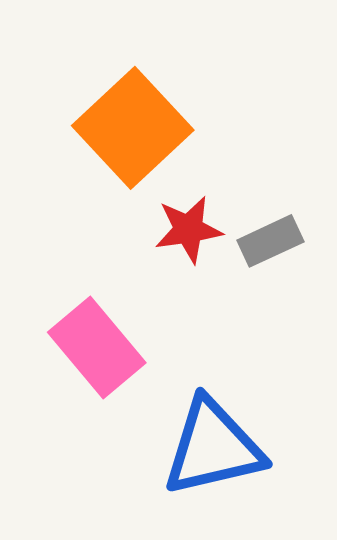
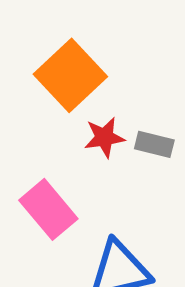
gray rectangle: (270, 241) -> (154, 144), turned 39

